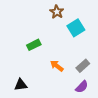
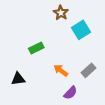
black triangle: (21, 85) -> (18, 79), moved
purple semicircle: (82, 87) -> (70, 93), moved

